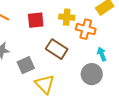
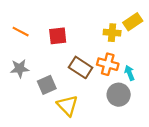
yellow cross: (67, 17) -> (112, 33), moved
orange cross: (86, 29) -> (108, 64), moved

